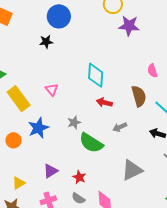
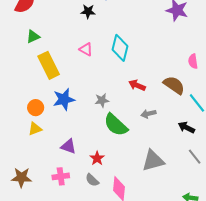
cyan diamond: (96, 75) -> (120, 48), moved
pink triangle: (52, 89) -> (86, 49), moved, turned -32
brown semicircle: (139, 96) -> (174, 85), turned -50
purple triangle: (51, 171) -> (68, 146), turned 42
yellow triangle: (19, 183) -> (35, 129), moved

